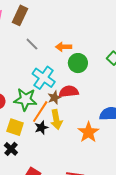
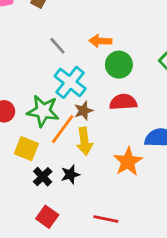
gray line: (32, 44) -> (57, 46), moved
red semicircle: (69, 92) -> (123, 102), moved
black star: (41, 128) -> (70, 174), moved
black cross: (11, 149) -> (43, 177), moved

